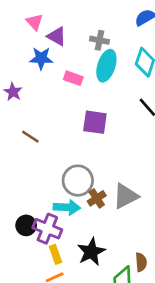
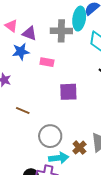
gray cross: (100, 40) -> (61, 31), size x1.5
cyan ellipse: (106, 66) -> (79, 19), moved
gray circle: (78, 181) -> (50, 136), moved

